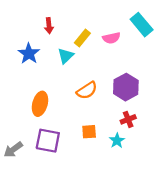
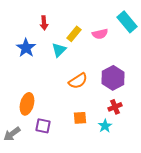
orange ellipse: (40, 104) -> (27, 104), moved
purple square: (48, 141) -> (43, 126), size x0.7

